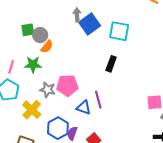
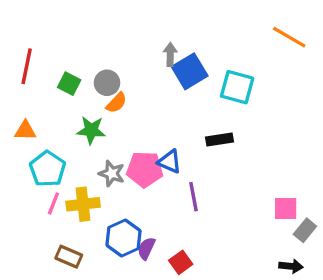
green square: (28, 30) -> (69, 84), moved, turned 32
black rectangle: (111, 64) -> (219, 140), turned 56
pink line: (11, 67) -> (53, 204), moved
blue triangle: (84, 108) -> (170, 162), moved
yellow cross: (32, 110) -> (83, 204), turned 36

